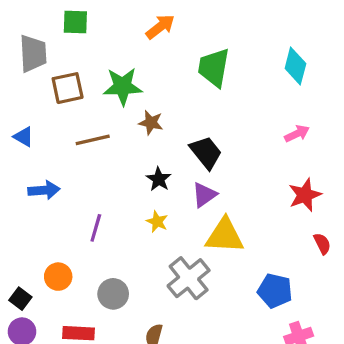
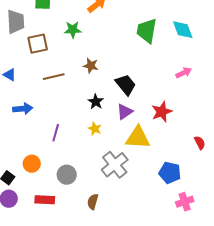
cyan diamond: (295, 66) -> (183, 30), turned -35
green trapezoid: (214, 68) -> (147, 31), moved
green star: (123, 86) -> (73, 30), moved, size x0.7
red star: (305, 195) -> (162, 112), moved

